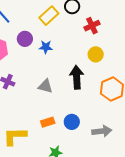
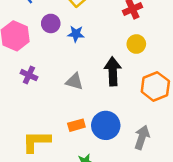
blue circle: (72, 122) -> (106, 125), size x1.5
gray arrow: (102, 131) -> (142, 137), turned -66

